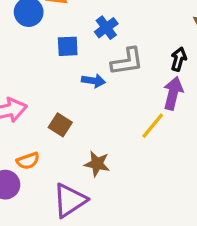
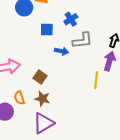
yellow line: (153, 126) -> (96, 80), turned -36
orange semicircle: (28, 161) -> (19, 98), turned 88
brown star: (97, 164) -> (42, 99), moved

